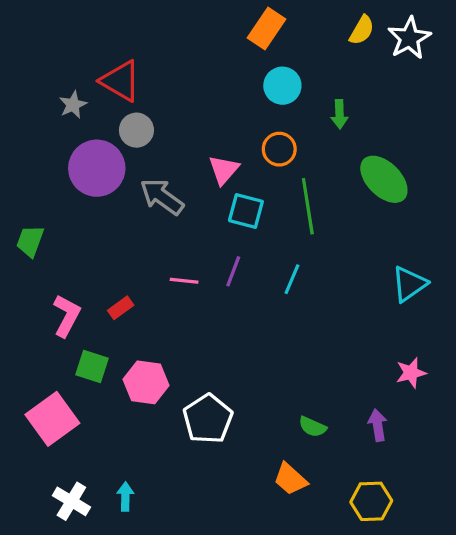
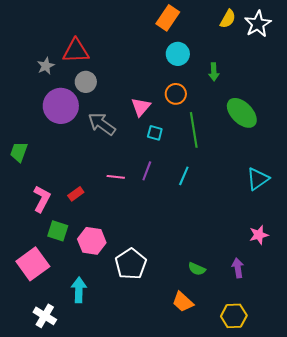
red triangle: (121, 81) -> (76, 51), turned -32
cyan square: (246, 211) -> (155, 133), size x0.7
cyan arrow: (125, 497) -> (79, 290), moved, size x1.4

